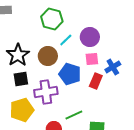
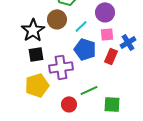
cyan line: (66, 40) -> (81, 26), moved
brown circle: (48, 56) -> (57, 19), moved

